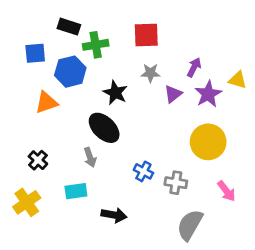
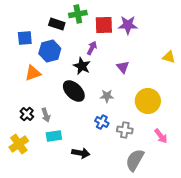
black rectangle: (69, 27) -> (57, 24), moved
green cross: (96, 45) -> (78, 14), moved
purple arrow: (194, 67) -> (92, 48), moved
gray star: (150, 73) -> (107, 96), moved
purple triangle: (173, 94) -> (123, 67), turned -32
purple star: (208, 94) -> (128, 25), moved, turned 30
gray arrow: (90, 157) -> (46, 115), moved

